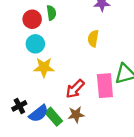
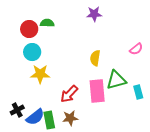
green semicircle: (51, 13) -> (47, 23), turned -80
yellow semicircle: (93, 39) -> (95, 58), moved
green rectangle: (54, 117) -> (49, 120), turned 30

